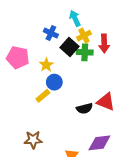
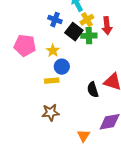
yellow rectangle: (43, 96) -> (52, 81), turned 40
black semicircle: (84, 108) -> (93, 90), turned 91
brown star: (33, 140) -> (51, 113), moved

